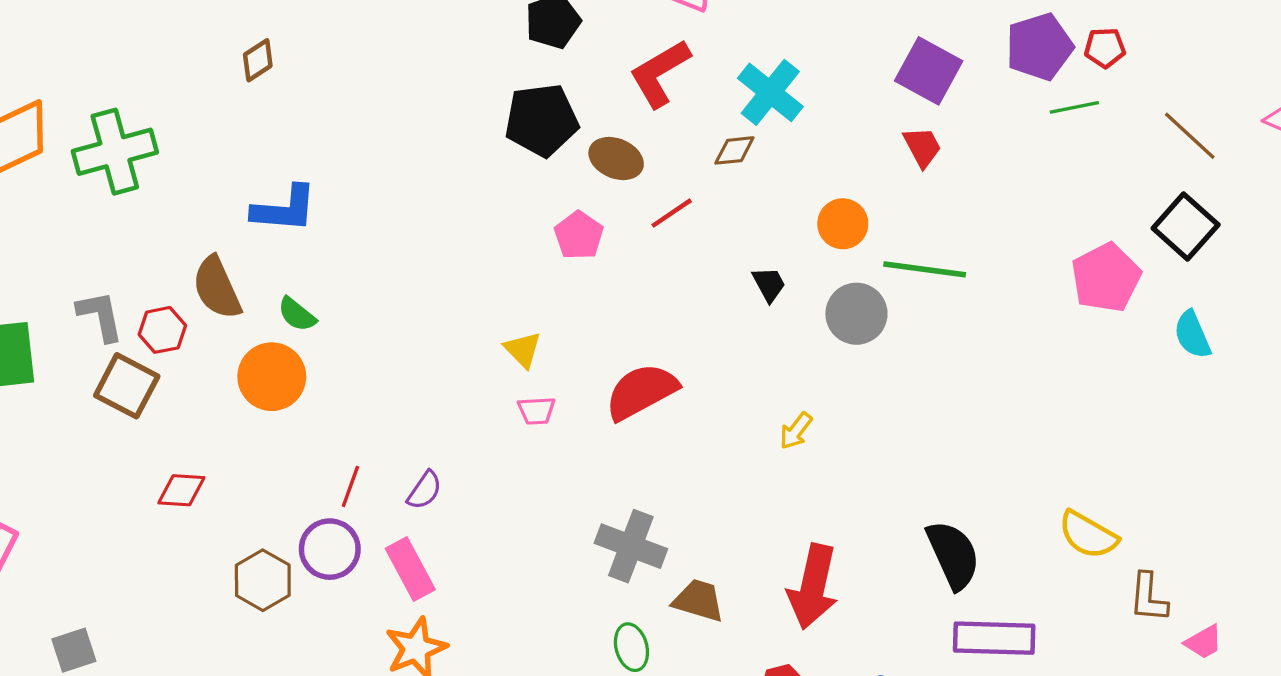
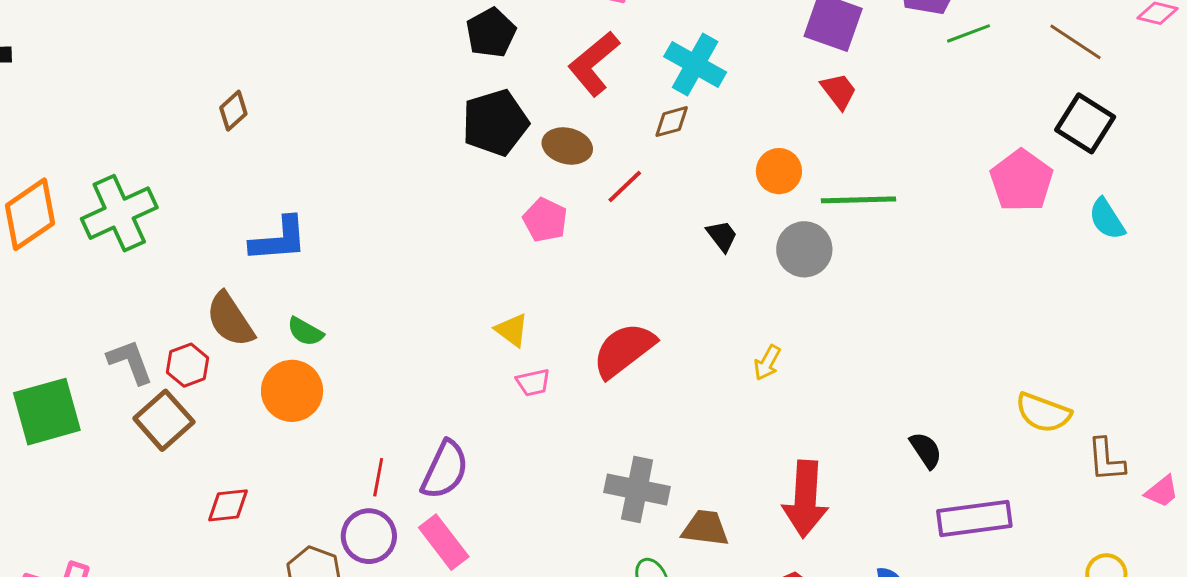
brown square: (127, 386) -> (164, 420), turned 30
purple semicircle: (425, 490) -> (445, 470), size x1.6
black semicircle: (953, 555) -> (926, 450), size x0.6

